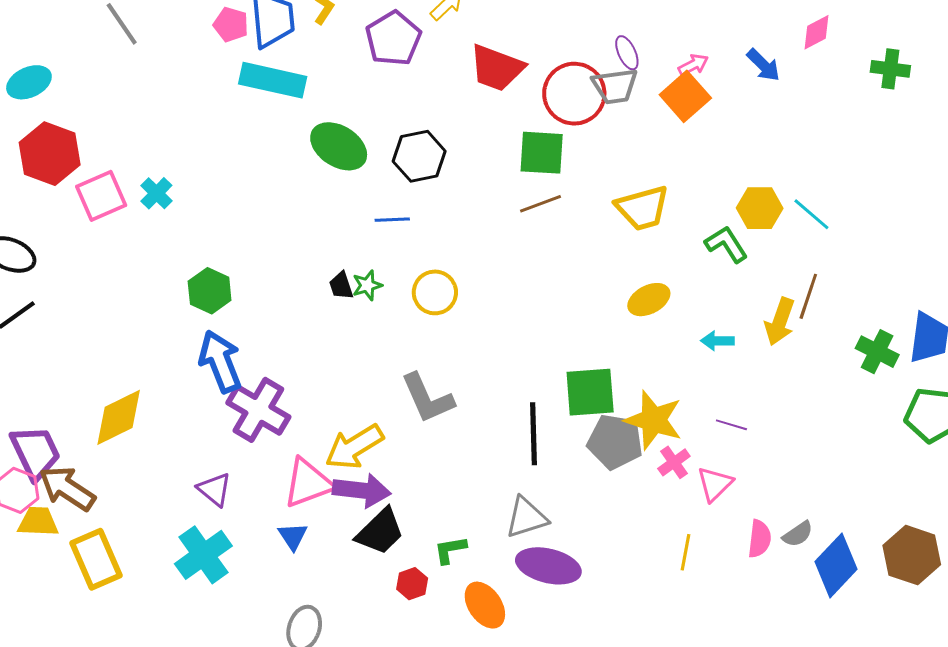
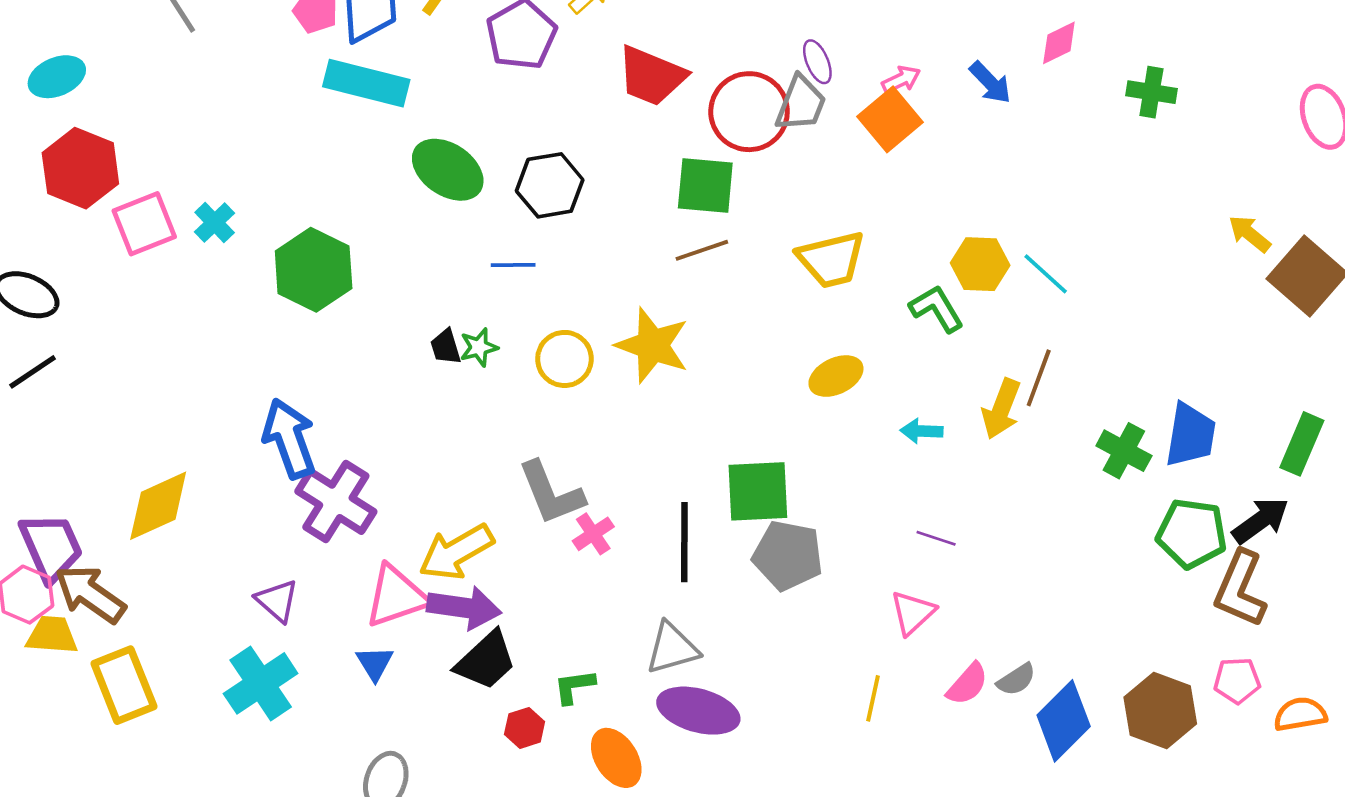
gray trapezoid: (615, 86) -> (801, 104), turned -63
green hexagon: (210, 291) -> (314, 270), moved, size x1.4
yellow star: (654, 420) -> (652, 345), moved
pink cross: (674, 462) -> (593, 534), moved
pink semicircle: (759, 539) -> (967, 684), turned 33

